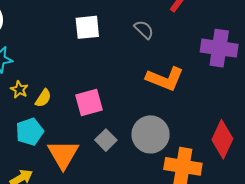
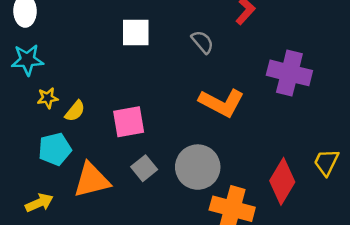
yellow star: (19, 90) -> (48, 98), turned 30
orange triangle: (63, 154) -> (92, 180), turned 40

